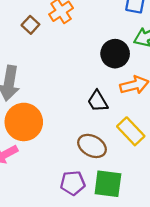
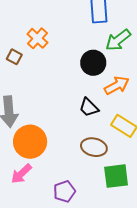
purple pentagon: (73, 183) -> (64, 191), moved

